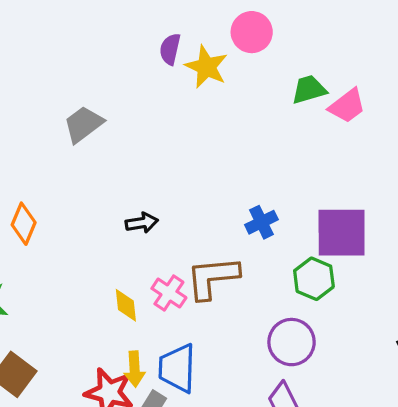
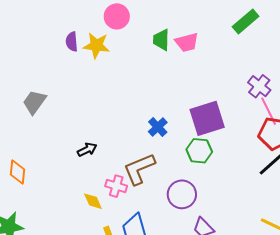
green trapezoid: (309, 89) -> (161, 40), turned -55
pink trapezoid: (347, 106) -> (187, 42), turned 40
purple circle: (292, 342) -> (182, 194), moved

